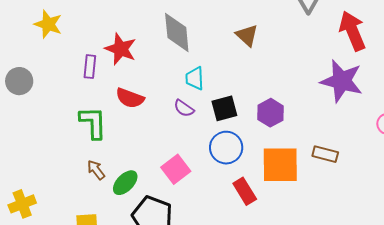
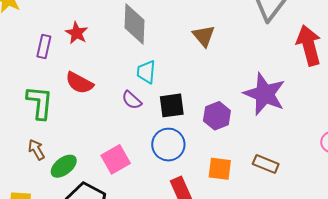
red star: (121, 49) -> (77, 33), size x0.7
purple star: (342, 81) -> (265, 94), moved
orange square: (280, 165) -> (220, 169), size x0.6

